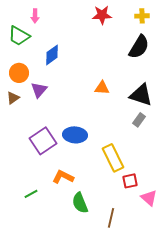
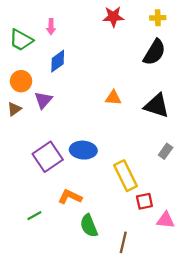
pink arrow: (35, 16) -> (51, 27), moved
gray rectangle: (139, 120) -> (166, 151), moved
pink triangle: (149, 198) -> (166, 220), turned -36

